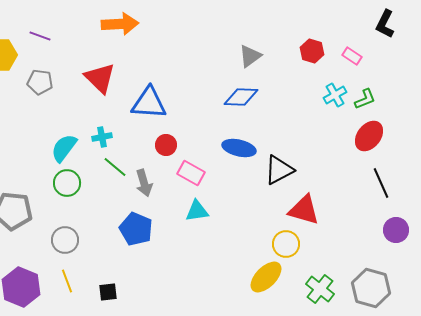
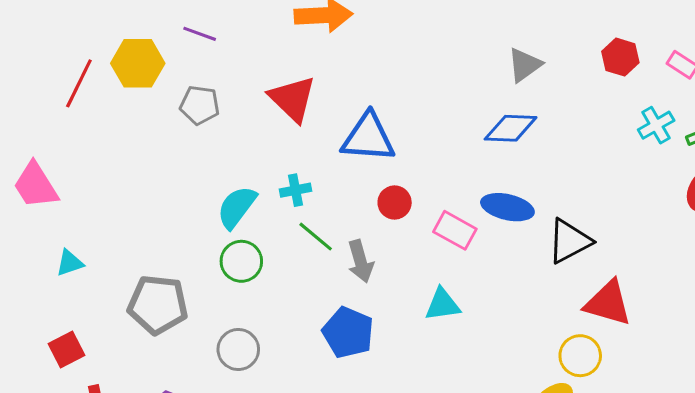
pink rectangle: (191, 173) -> (455, 230), moved

